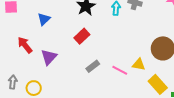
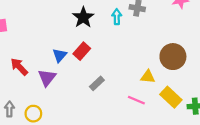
blue triangle: (44, 19) -> (60, 55), moved
pink line: (120, 70) -> (136, 100), moved

